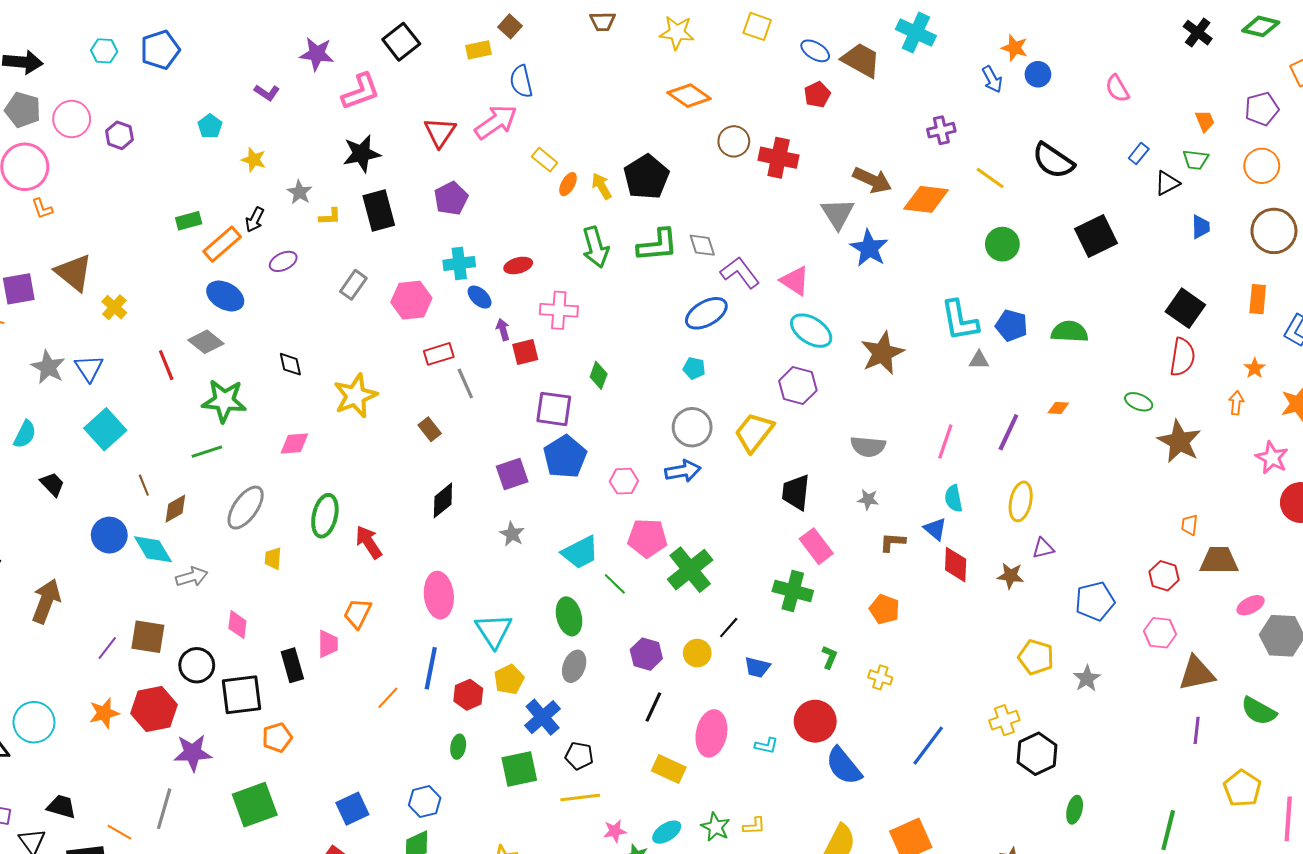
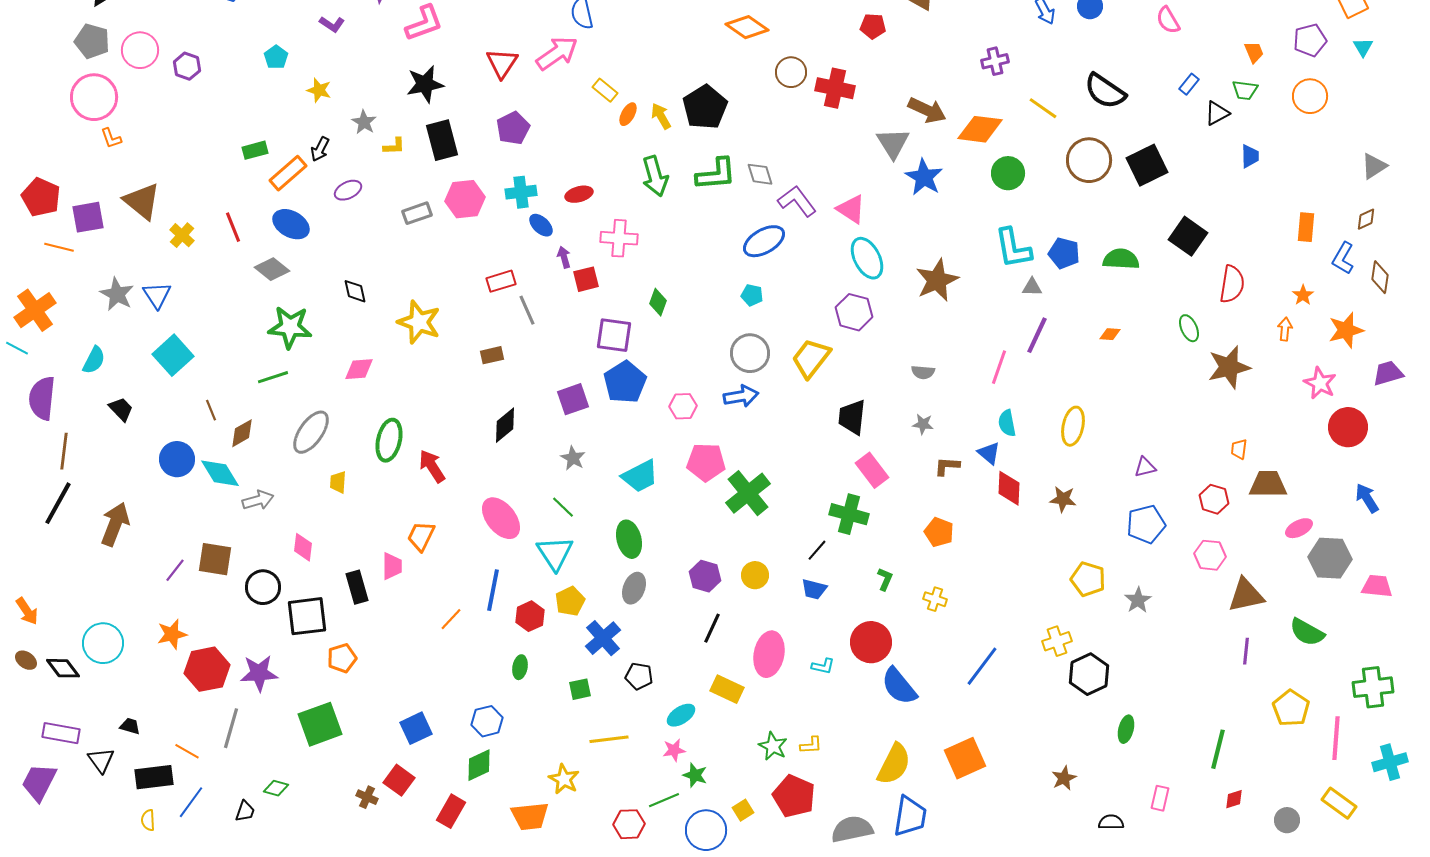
red pentagon: (817, 95) -> (873, 26), turned 30
brown circle: (1274, 231) -> (1089, 160), moved
green circle: (1002, 244) -> (1008, 173), moved
gray rectangle: (353, 285) -> (417, 213), turned 36
pink hexagon: (411, 300) -> (465, 199), moved
black square: (1185, 308) -> (1188, 236), moved
cyan ellipse: (811, 331) -> (867, 258), turned 30
red line: (166, 365) -> (233, 227), moved
yellow star: (355, 396) -> (419, 322), turned -30
green ellipse: (1139, 402) -> (1189, 328), turned 44
brown rectangle: (430, 429) -> (492, 355), turned -65
purple line: (1008, 432) -> (1037, 335), moved
brown star: (1179, 441) -> (1229, 367), turned 30
gray semicircle: (868, 447) -> (923, 372), size x0.7
purple triangle: (1043, 548) -> (1145, 467), moved
green line: (615, 584) -> (563, 507), moved
pink ellipse: (439, 595) -> (501, 518), turned -33
black line: (729, 628) -> (817, 550), moved
red hexagon: (154, 709) -> (207, 669), moved
green square: (519, 769) -> (580, 689), size x0.6
yellow line: (580, 797) -> (609, 739), moved
black trapezoid: (61, 807) -> (130, 726), size x0.7
cyan ellipse: (667, 832) -> (681, 715), moved

